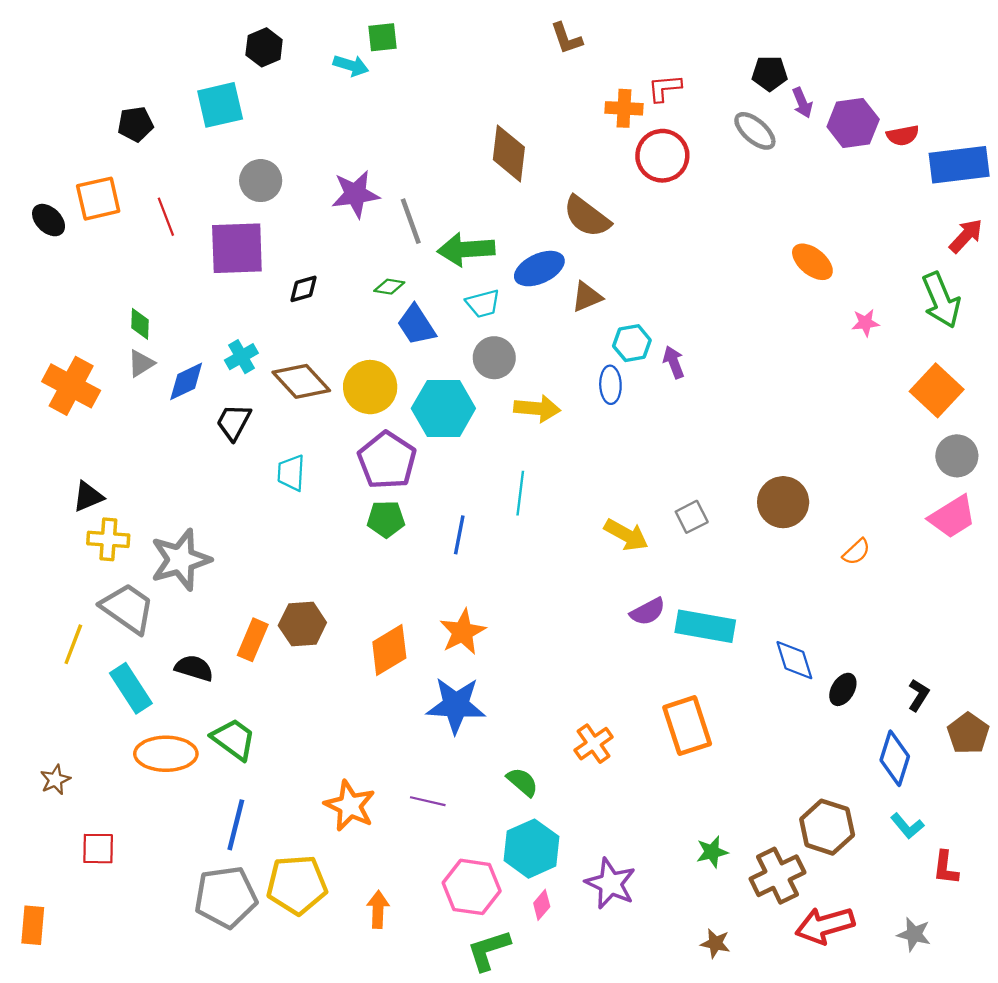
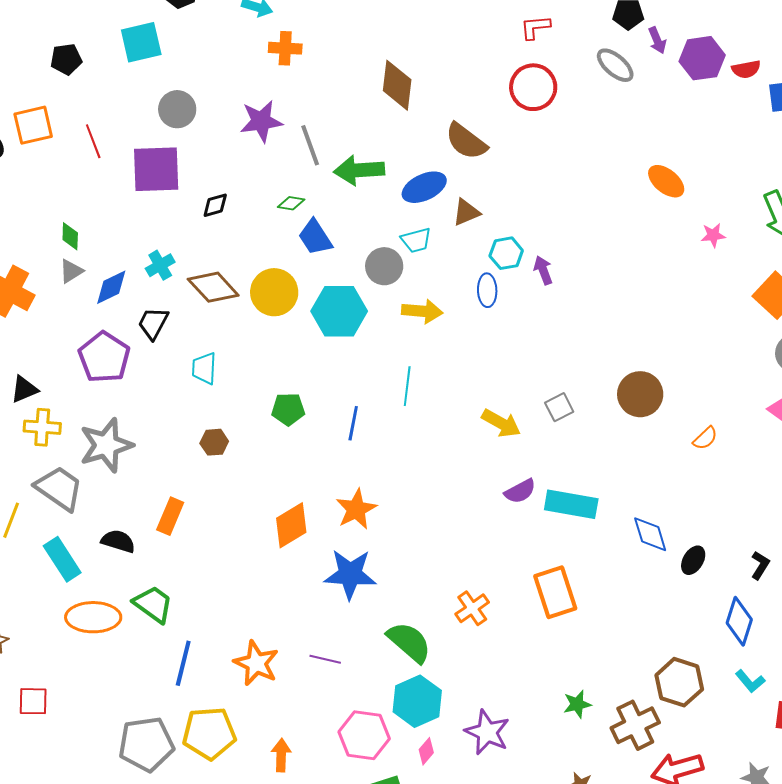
orange cross: (624, 108) -> (285, 48), moved
cyan trapezoid: (483, 304) -> (416, 240), moved
purple pentagon: (387, 460) -> (104, 357), moved
brown hexagon: (302, 624) -> (214, 442), moved, size x0.7
green semicircle: (522, 782) -> (409, 642), size x1.6
blue line: (236, 825) -> (183, 663), moved

